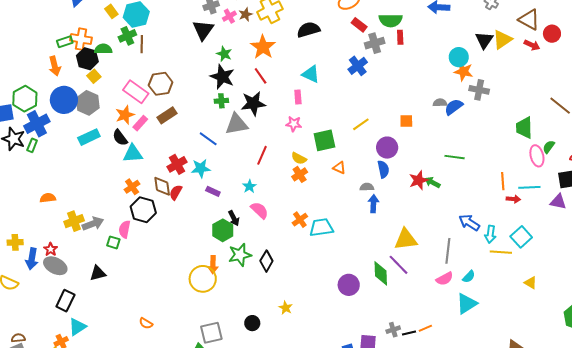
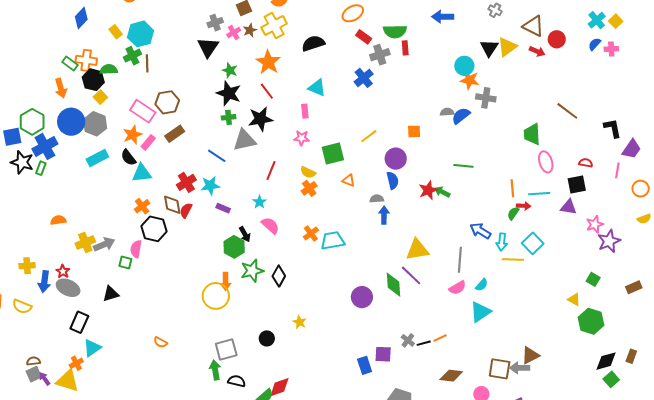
green rectangle: (65, 42) -> (70, 64), turned 56
green semicircle: (549, 147) -> (513, 213), moved
yellow triangle: (531, 283) -> (574, 299), moved
gray cross: (393, 330) -> (408, 340), turned -32

